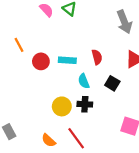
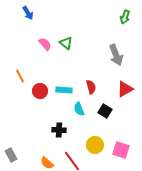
black cross: (85, 104) -> (59, 130), moved
yellow circle: (62, 106) -> (95, 145), moved

